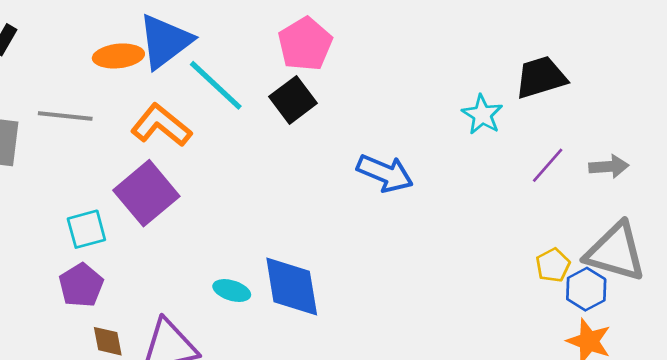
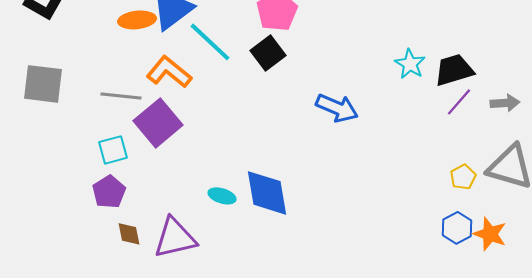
black trapezoid: (541, 77) -> (454, 70), moved
gray line: (65, 116) -> (121, 96), moved
blue hexagon: (586, 289) -> (457, 228), moved

